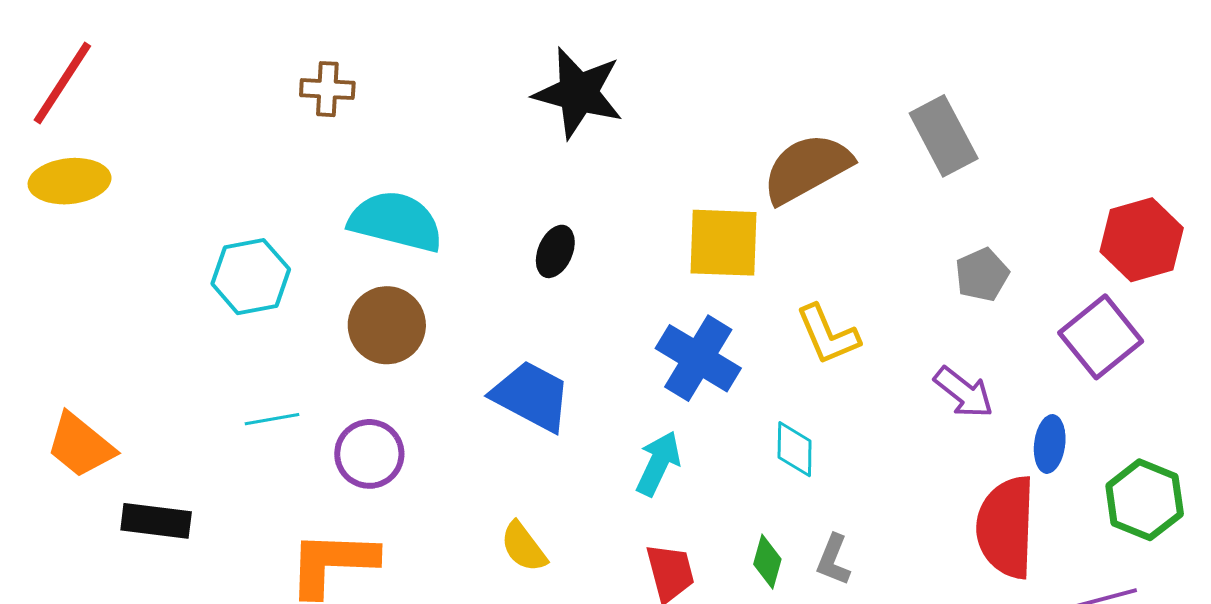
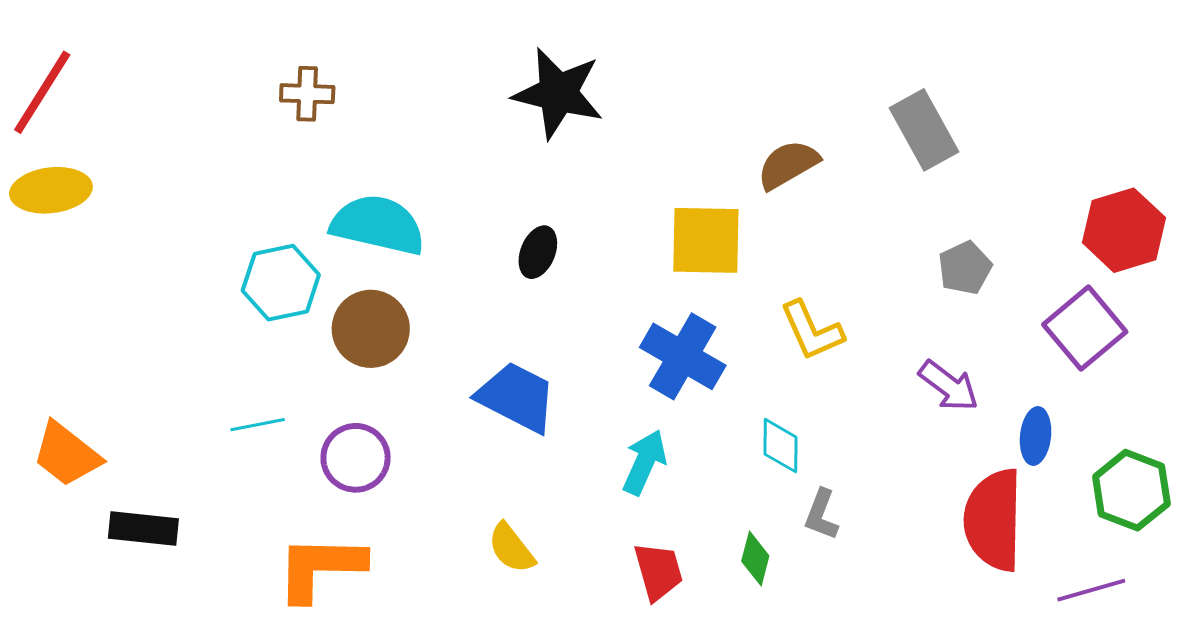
brown semicircle: (807, 168) -> (788, 165), size x0.7
cyan hexagon: (251, 277) -> (281, 283), moved
gray L-shape: (833, 560) -> (821, 515), moved

